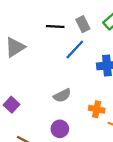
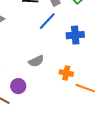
purple circle: (60, 129) -> (18, 86), moved

